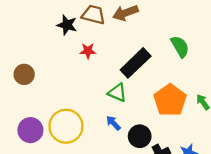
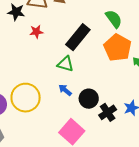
orange pentagon: (170, 100) -> (118, 48), moved

